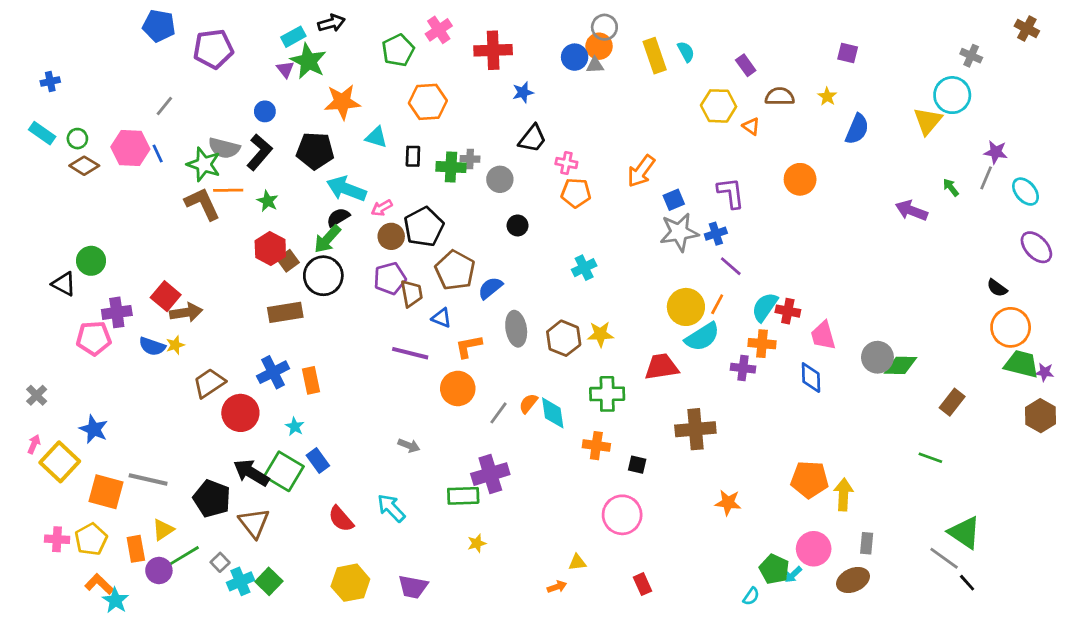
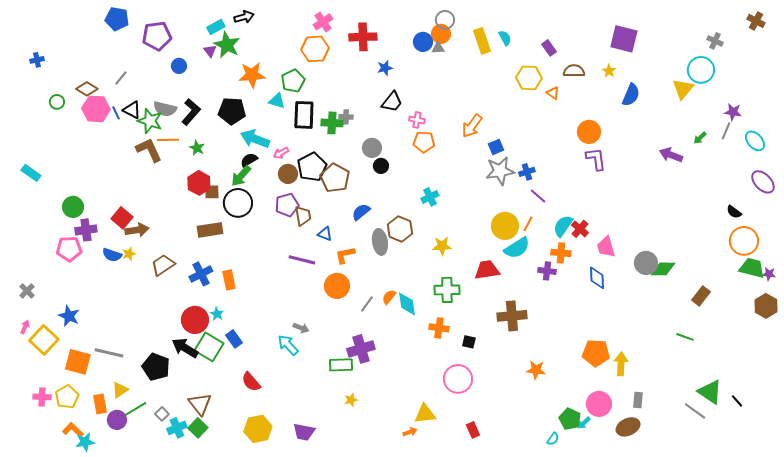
green pentagon: (398, 50) -> (293, 81), moved
purple square: (848, 53) -> (624, 39), size x1.8
orange hexagon: (428, 102) -> (315, 49), moved
blue circle: (265, 111) -> (179, 66), moved
cyan rectangle: (42, 133) -> (31, 173), moved
black rectangle: (413, 156) -> (304, 115), size x1.8
brown diamond: (84, 166) -> (87, 89), moved
gray circle: (500, 179) -> (372, 148), moved
green arrow: (951, 187) -> (700, 138), turned -96
purple L-shape: (731, 193) -> (596, 159), moved
green circle: (91, 261) -> (73, 207), moved
brown square: (288, 261) -> (212, 192), turned 35
brown pentagon: (455, 270) -> (335, 178), moved
black triangle: (64, 284) -> (132, 110), moved
red cross: (788, 311) -> (580, 229), turned 30
brown hexagon: (564, 338) -> (400, 229), moved
brown trapezoid: (209, 383) -> (163, 265), moved
red circle: (240, 413) -> (195, 320), moved
cyan arrow: (391, 508) -> (288, 345), moved
brown triangle: (254, 523) -> (200, 404), moved
yellow triangle: (577, 562) -> (425, 414), size x1.6
black line: (967, 583) -> (737, 401), moved
cyan star: (115, 600) -> (85, 442), turned 30

